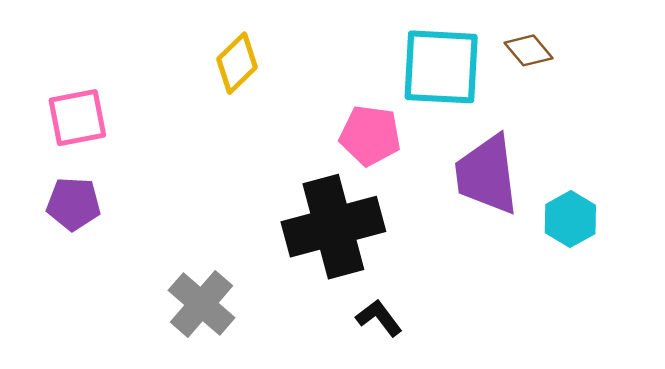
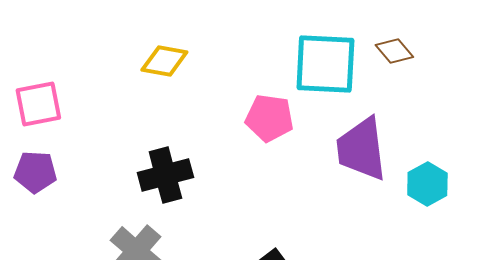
yellow diamond: (237, 63) -> (164, 61), turned 54
black cross: (333, 227) -> (165, 175), moved, size x0.7

